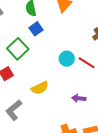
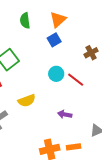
blue square: (36, 29) -> (54, 40), moved

